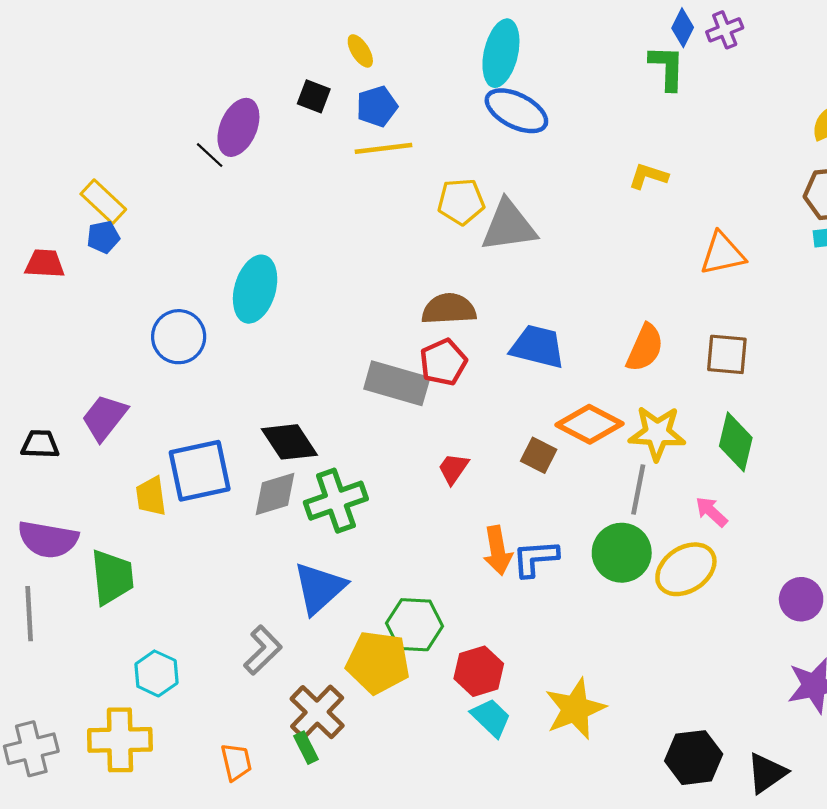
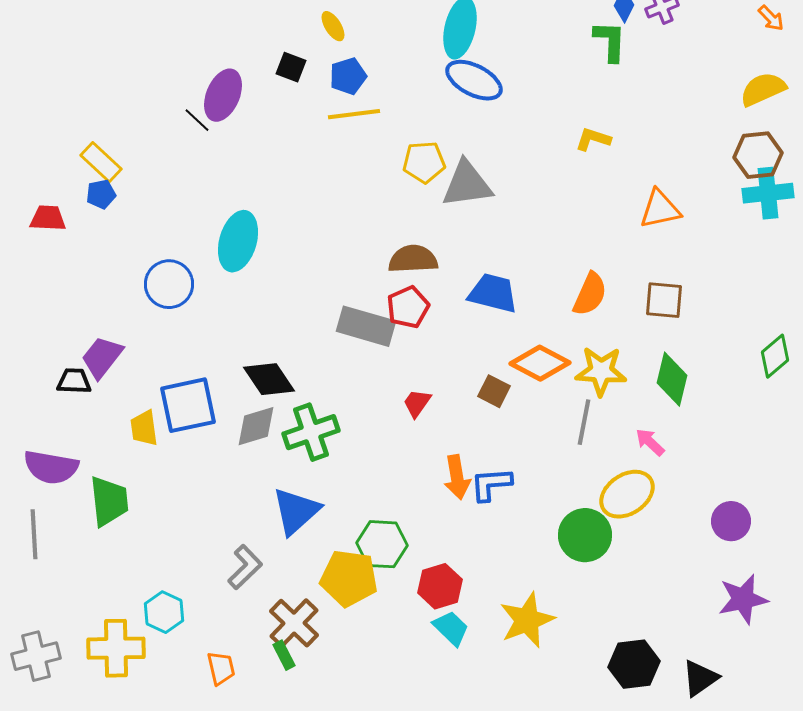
black trapezoid: (40, 444) -> (74, 381), moved
green circle: (622, 553) -> (585, 535), moved
cyan hexagon: (156, 673) -> (164, 612), moved

